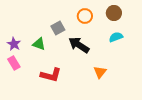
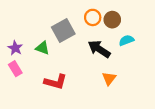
brown circle: (114, 13) -> (112, 20), moved
gray square: (58, 28) -> (63, 31), size x1.5
black arrow: (79, 45) -> (99, 49), moved

